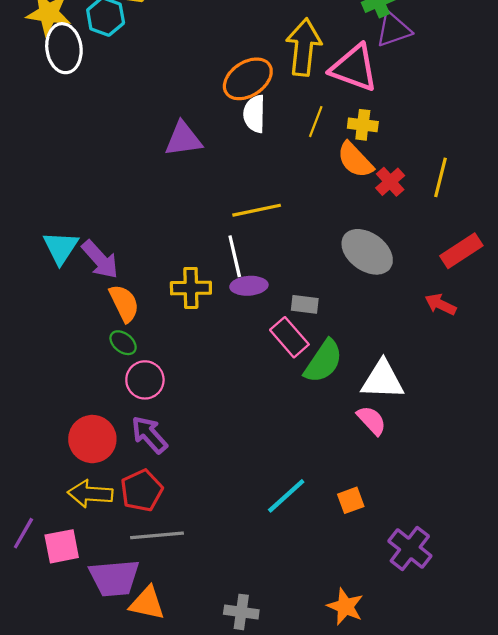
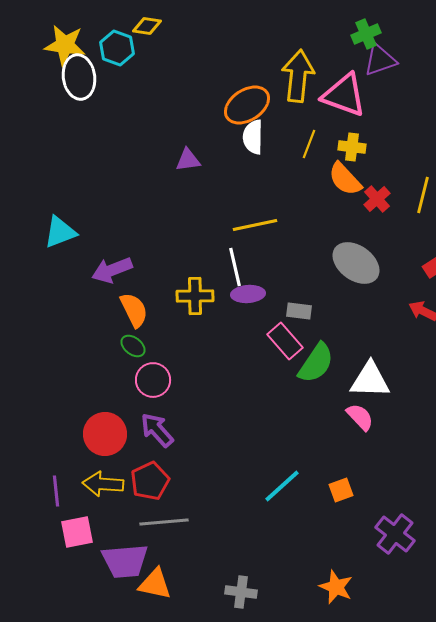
purple triangle: (183, 139) -> (188, 160), size x0.7
cyan triangle: (61, 247) -> (60, 232), moved, turned 36
purple arrow: (100, 259) -> (112, 270), turned 111
purple line: (23, 533) -> (56, 491), moved, turned -36

